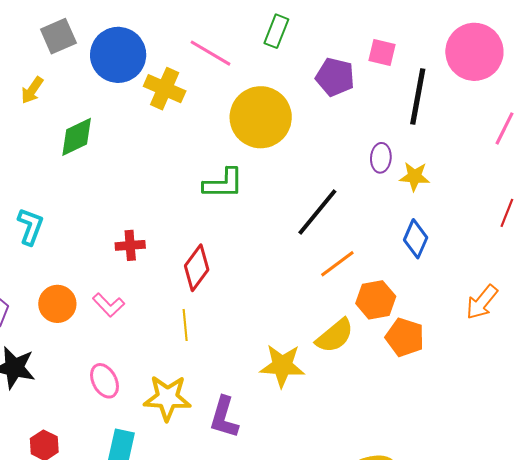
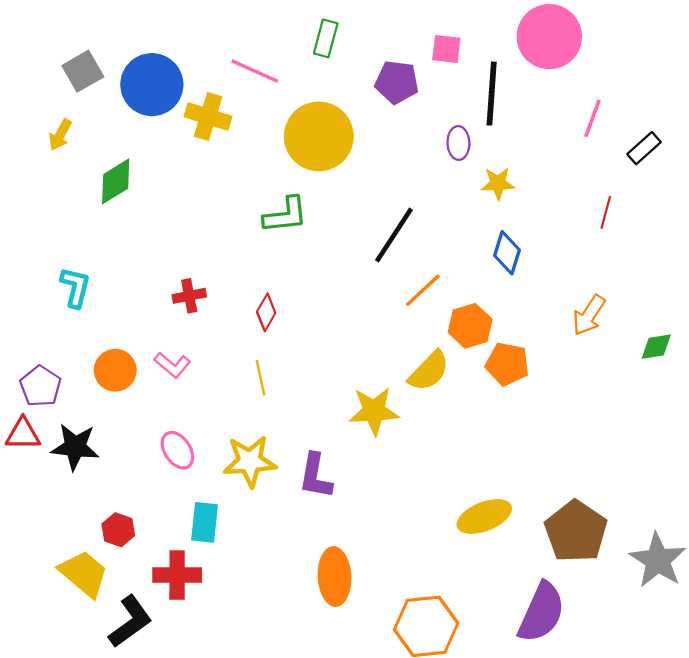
purple ellipse: (381, 158) -> (458, 143), moved
red diamond: (197, 268) -> (266, 312), size x0.7

